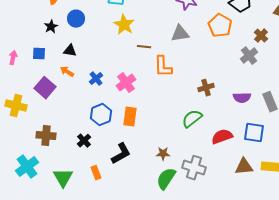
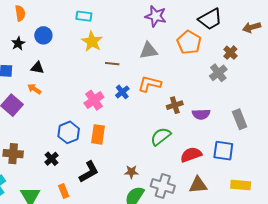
orange L-shape: (163, 67) -> (150, 84), moved, turned 105
blue cross: (96, 79) -> (122, 92), moved
purple semicircle: (242, 98) -> (201, 114), moved
brown triangle: (244, 167) -> (198, 185), moved

